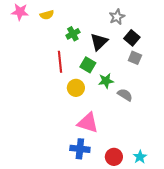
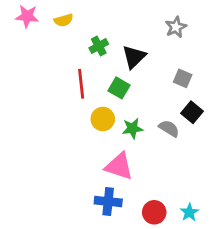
gray star: (117, 17) -> (176, 27), moved
black square: (132, 38) -> (192, 112), moved
green star: (106, 81) -> (133, 128), moved

